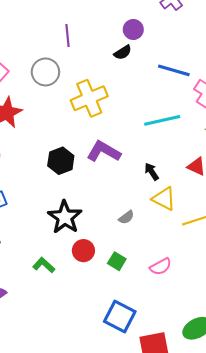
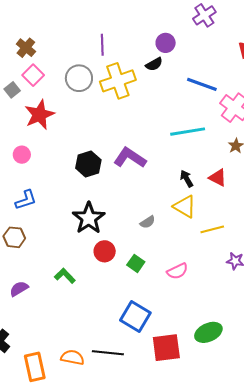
yellow cross: (89, 98) -> (118, 81), moved
black arrow: (152, 172) -> (187, 179), moved
green L-shape: (44, 265) -> (65, 276), moved

